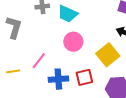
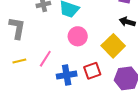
yellow line: (13, 71) -> (19, 61), moved

